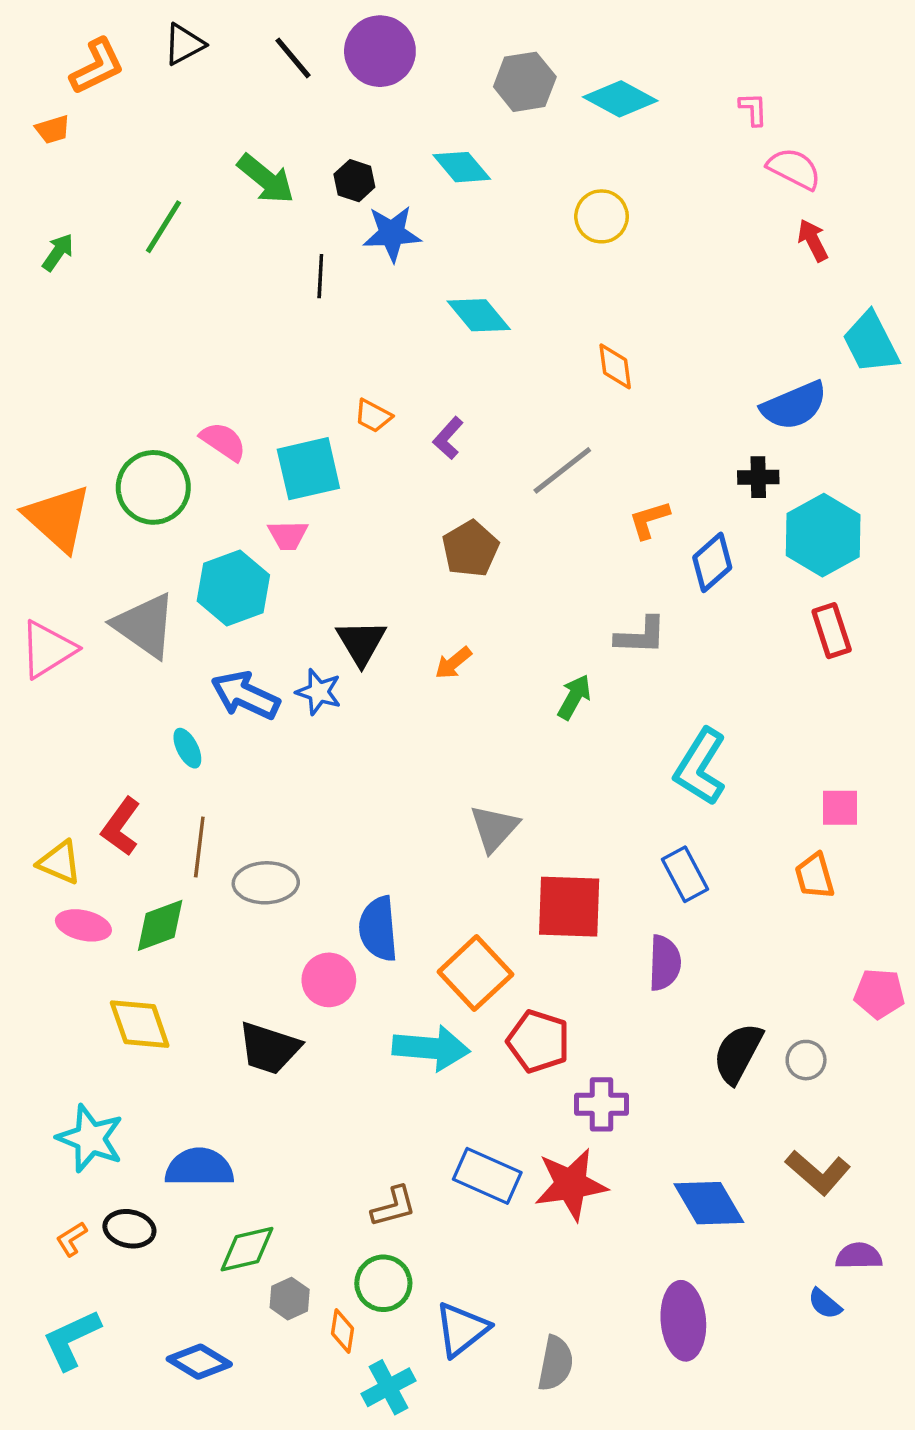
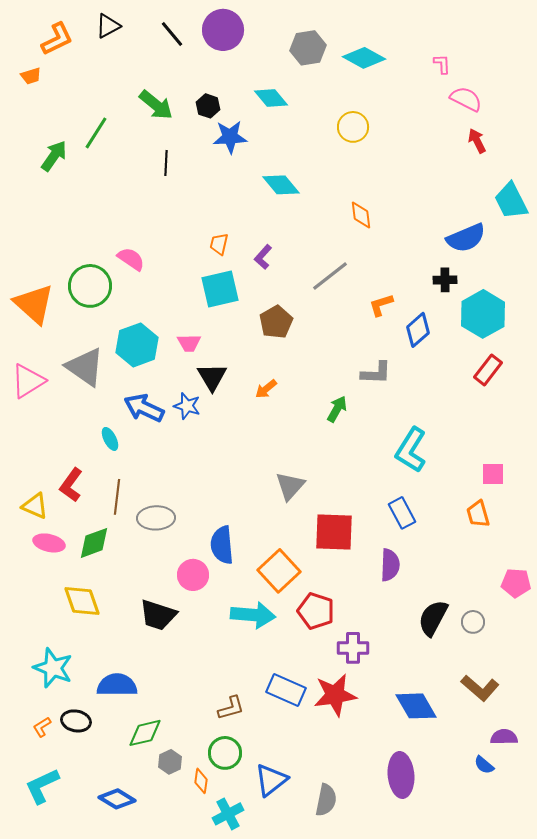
green arrow: (58, 252) -> (54, 156), moved, size x1.4
black line: (320, 276) -> (166, 163), moved
orange trapezoid: (373, 416) -> (219, 244), turned 75
cyan square: (308, 469) -> (220, 289), moved
pink trapezoid: (288, 535) -> (189, 343), moved
red rectangle: (832, 631) -> (488, 370), turned 56

